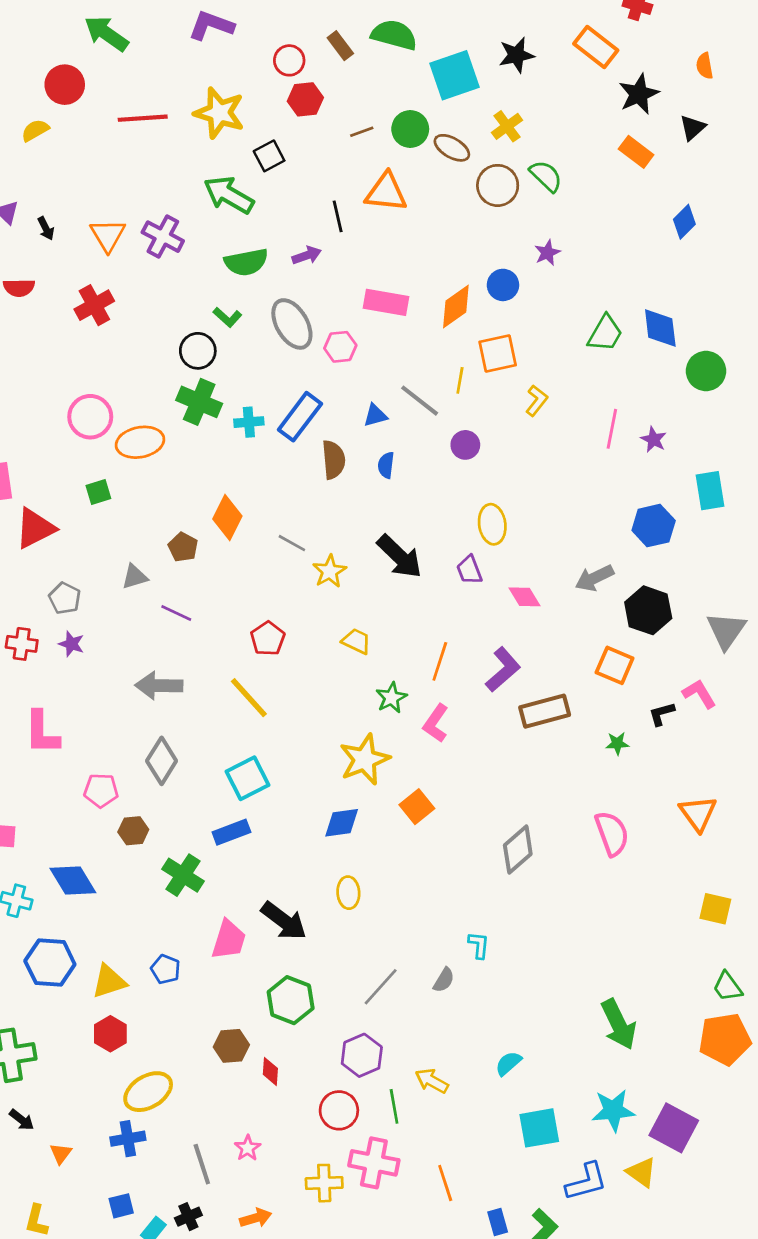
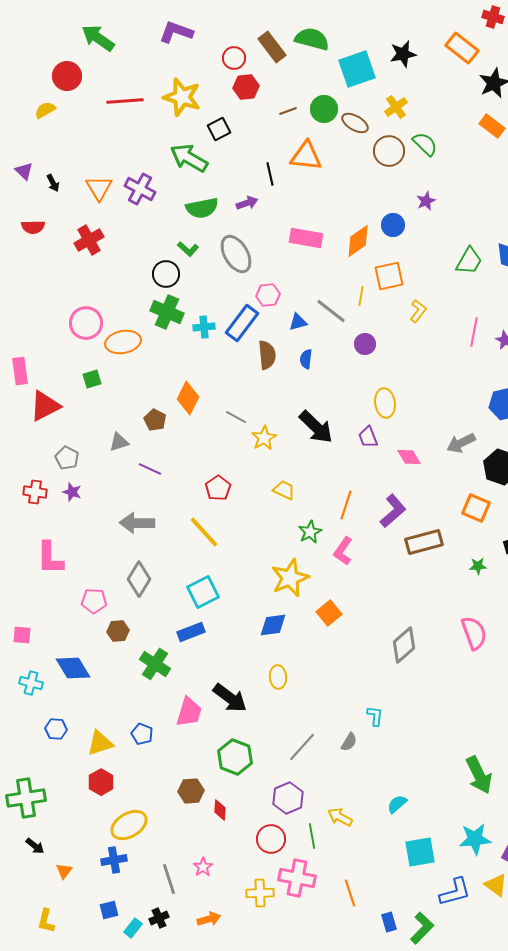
brown rectangle: (340, 46) -> (272, 47), size x1.4
pink hexagon: (340, 347) -> (268, 295), moved
blue hexagon: (50, 963) -> (56, 729), size x0.6

